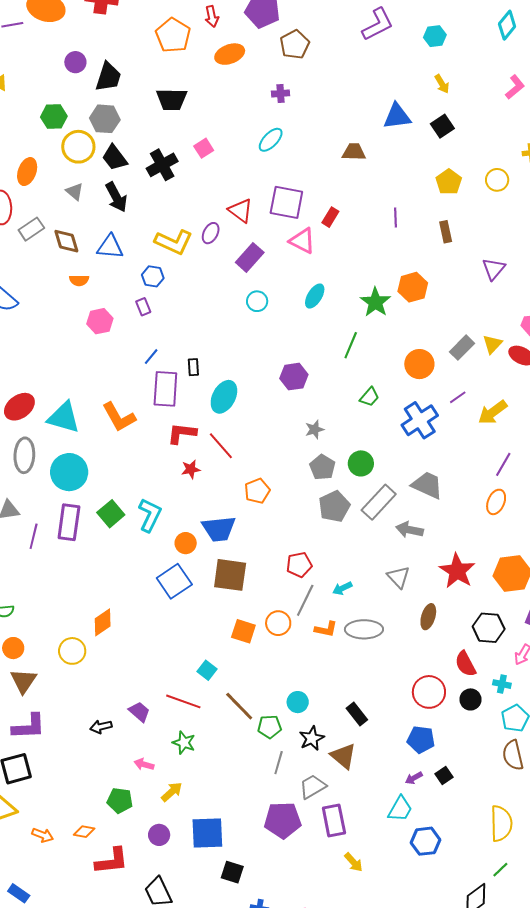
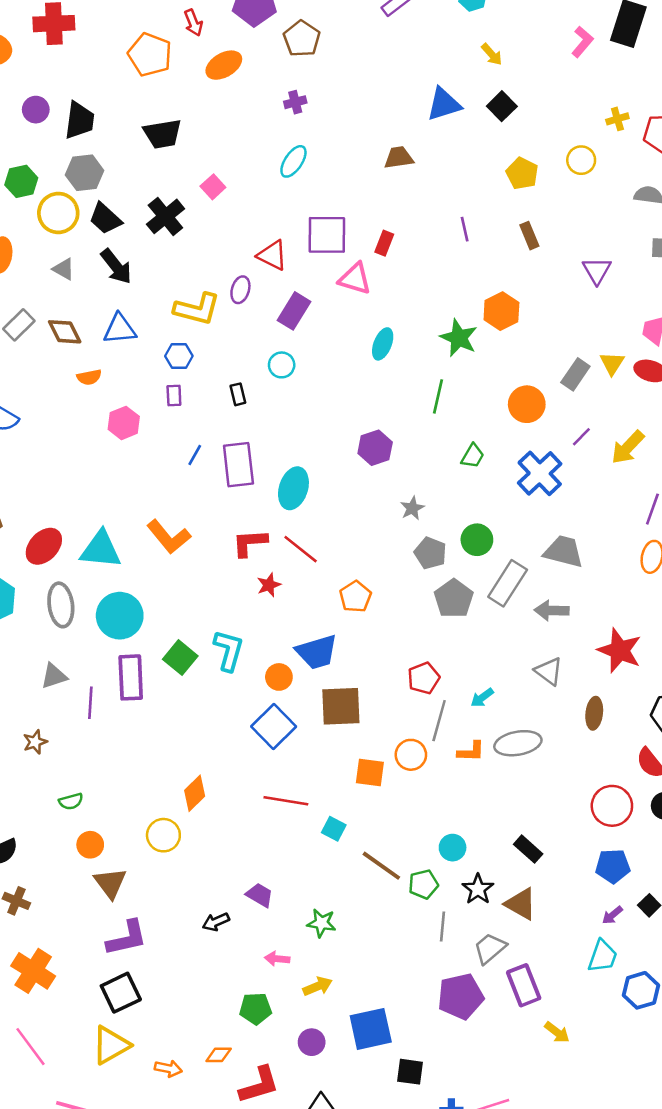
cyan circle: (257, 301) -> (282, 365), moved
purple rectangle: (143, 307) -> (174, 395), turned 30
black rectangle: (193, 367) -> (238, 394), moved
purple rectangle: (165, 389) -> (238, 465), moved
red line: (183, 701) -> (286, 801), moved
yellow arrow: (172, 792) -> (318, 986), turned 30

